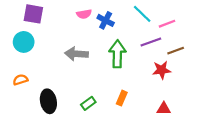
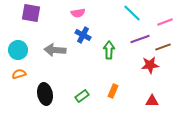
blue cross: (106, 20) -> (83, 35), moved
pink line: (167, 24) -> (165, 22), moved
cyan circle: (24, 42) -> (18, 50), moved
gray arrow: (76, 54) -> (55, 50), moved
green arrow: (117, 54) -> (109, 50), size x0.7

